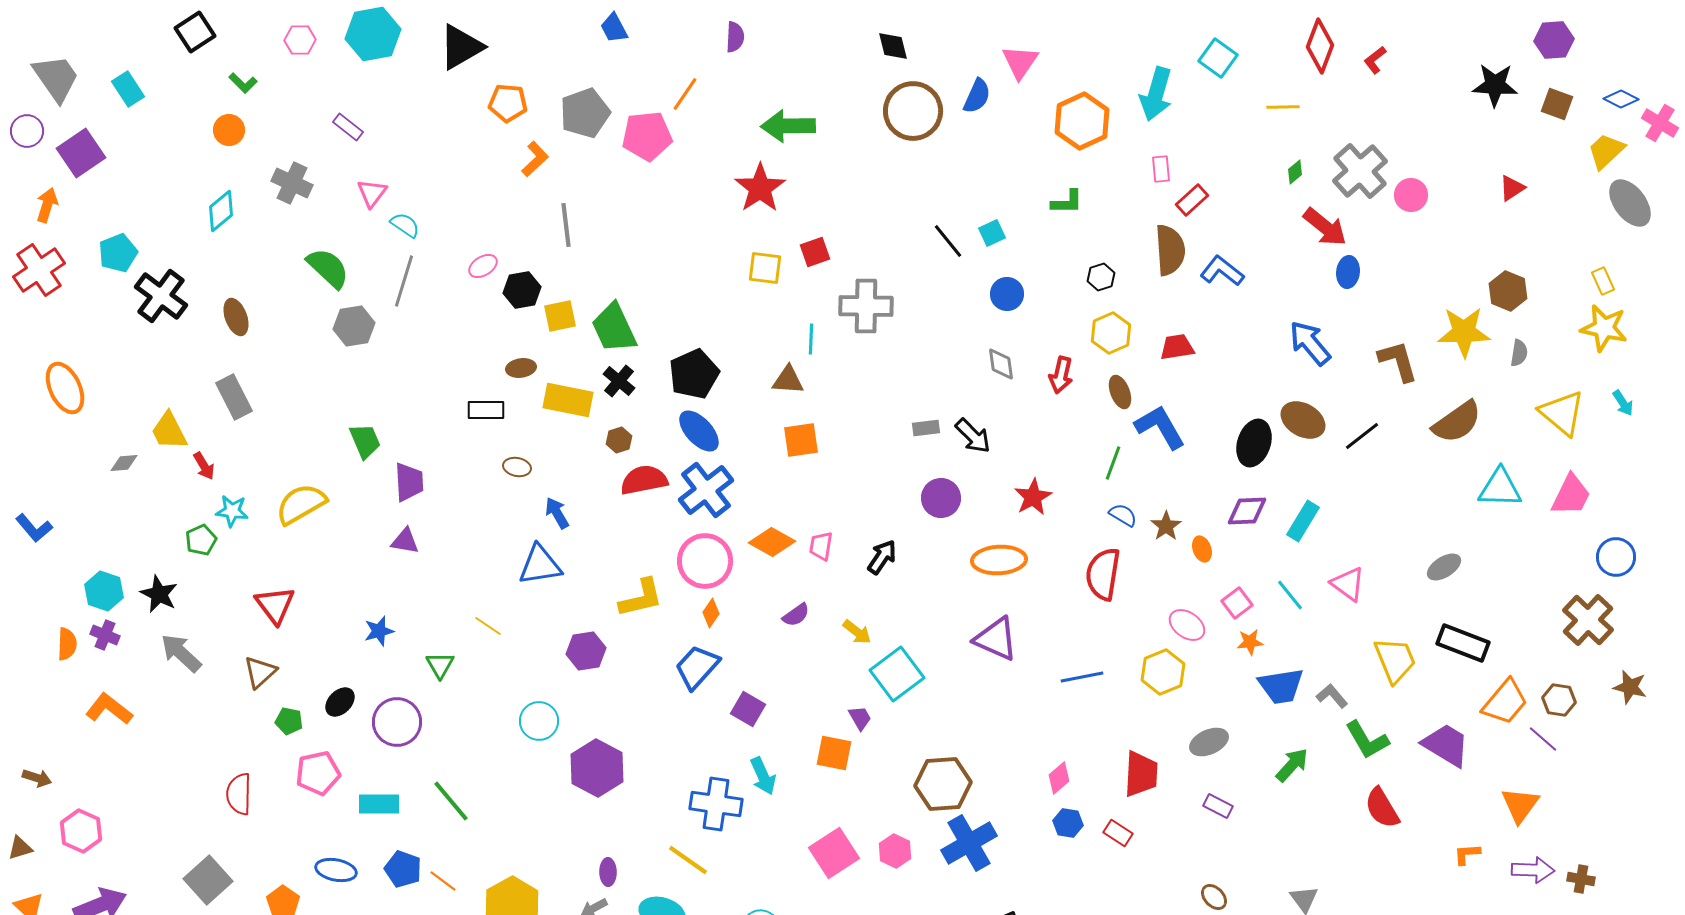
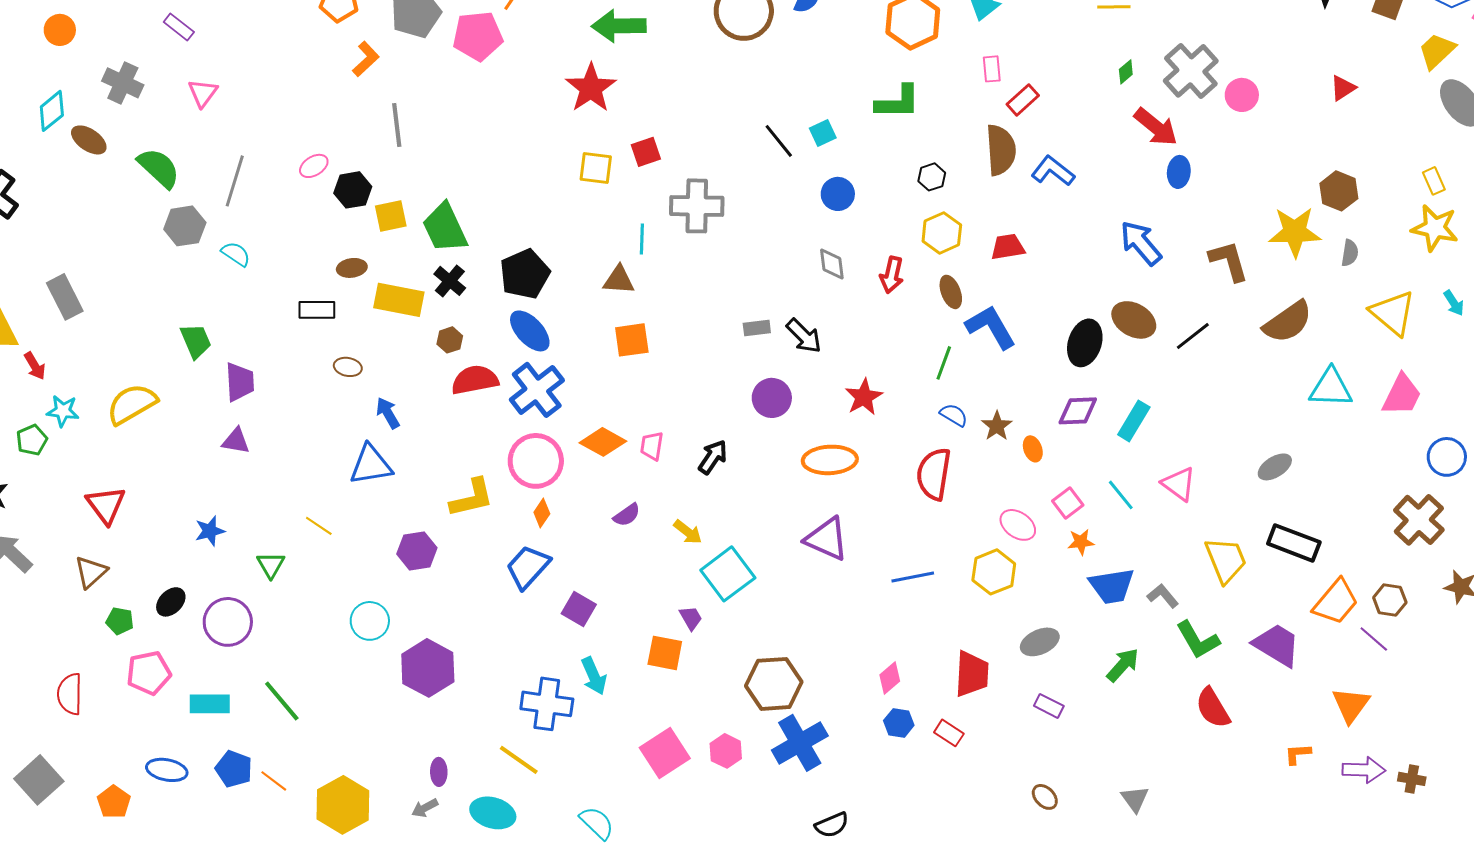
green L-shape: (1067, 202) -> (898, 102), size x1.4
cyan semicircle: (405, 225) -> (236, 254), moved
brown ellipse: (236, 317) -> (89, 140), moved, turned -36

